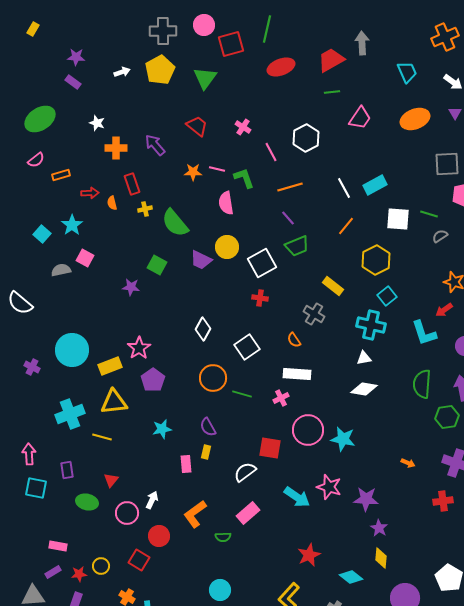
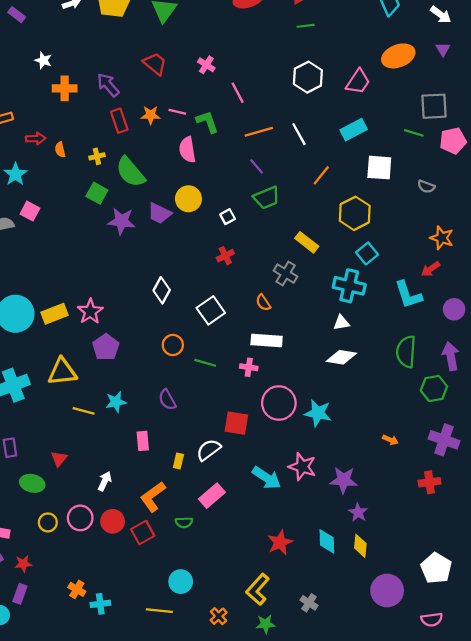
pink trapezoid: (360, 118) -> (358, 82), moved
white hexagon: (306, 138) -> (308, 77), moved
red rectangle: (132, 184) -> (119, 121), moved
white line: (344, 188) -> (299, 134), moved
green line: (429, 214) -> (414, 133), moved
gray semicircle: (440, 236) -> (426, 187), turned -126
white square: (262, 263) -> (228, 217), size x0.5
green square: (157, 265) -> (97, 193), moved
purple star: (131, 287) -> (121, 221), moved, size x1.4
red cross: (260, 298) -> (225, 256), turned -35
yellow rectangle: (110, 366) -> (55, 314), moved
orange circle: (213, 378) -> (173, 345), size x0.7
pink cross: (281, 398) -> (249, 367), turned 35
yellow line: (102, 437) -> (84, 411), moved
yellow rectangle: (206, 452) -> (178, 461), moved
pink circle: (127, 513) -> (80, 518), moved
red square: (139, 560) -> (143, 532), moved, turned 30
yellow circle: (101, 566) -> (48, 522), moved
cyan diamond: (351, 577) -> (327, 541), moved, turned 50

